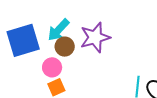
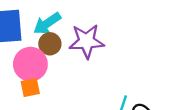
pink circle: (52, 67) -> (30, 64), size x1.5

